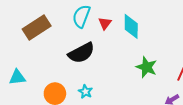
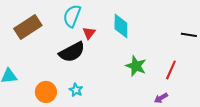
red triangle: (105, 23) -> (89, 33), moved

